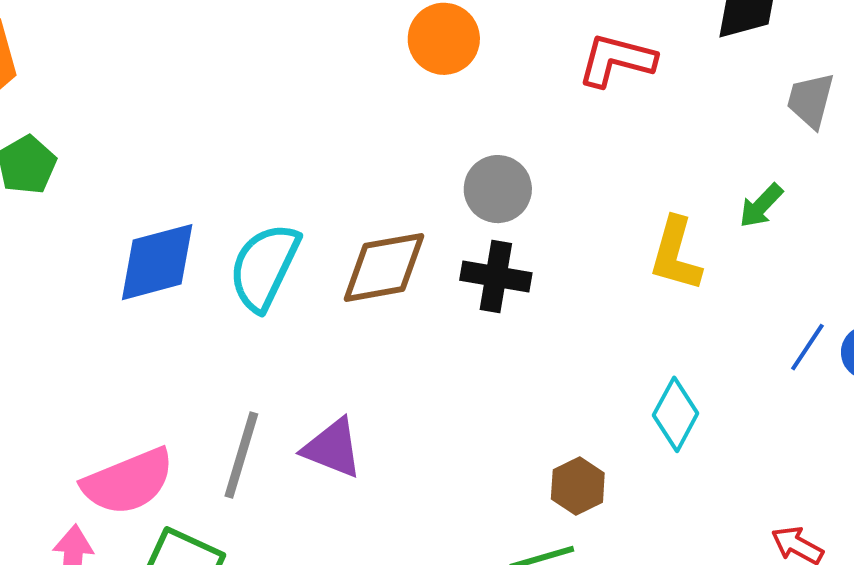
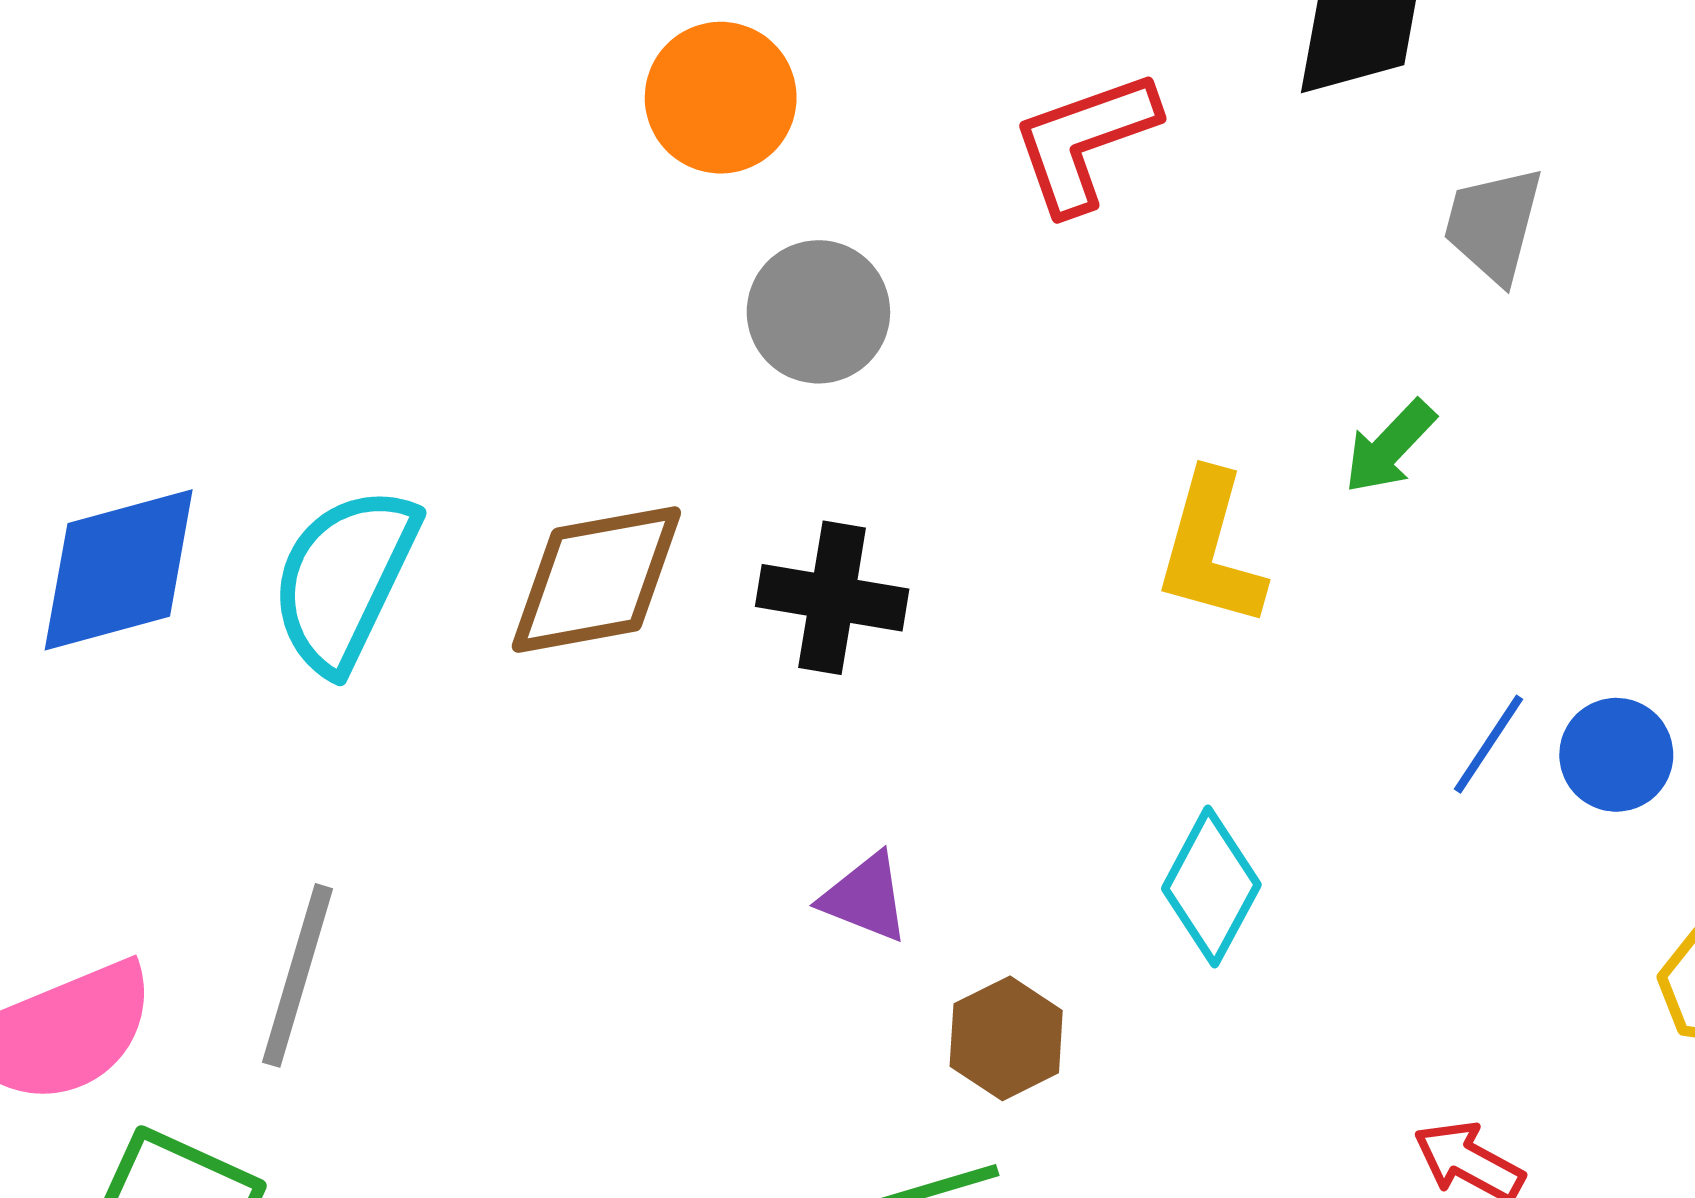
red L-shape: (617, 60) -> (1085, 141), turned -34
gray circle: (498, 189) -> (818, 312), moved
purple triangle: (332, 448) -> (865, 898), moved, size x0.7

